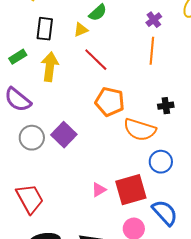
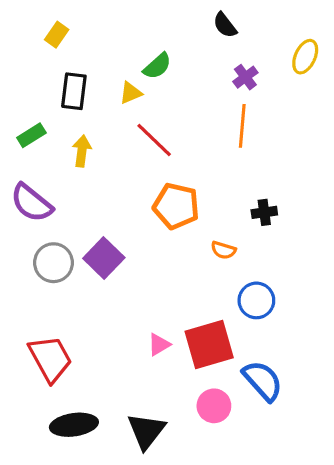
yellow arrow: (50, 67) -> (82, 151), size x0.7
orange semicircle: (140, 130) -> (223, 250), size x0.5

